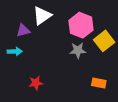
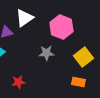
yellow square: (104, 41) -> (83, 57), moved
gray star: (78, 50) -> (46, 53), moved

